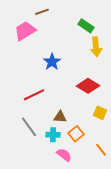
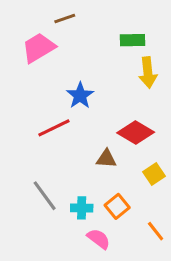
green rectangle: (86, 26) -> (132, 40), turned -35
red line: (34, 95) -> (54, 128), moved
yellow square: (100, 113) -> (154, 174), turned 32
brown triangle: (60, 117) -> (106, 159), moved

